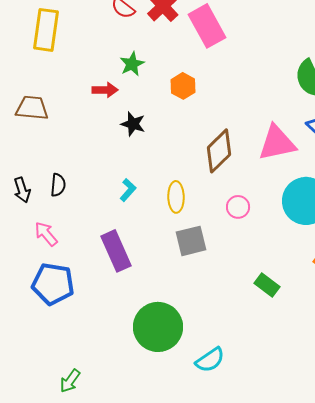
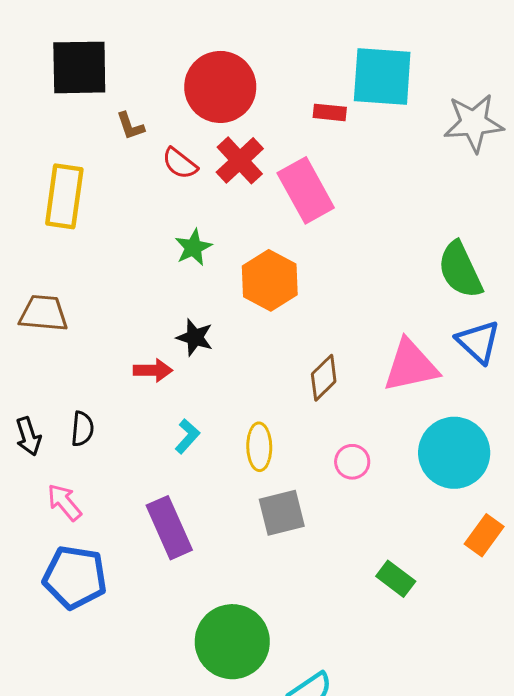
orange hexagon: (183, 86) -> (270, 280), size x1.5
red arrow: (105, 90) -> (153, 370), moved
brown diamond: (219, 151) -> (324, 378), size x0.7

